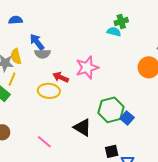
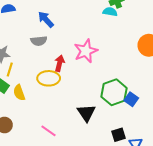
blue arrow: (37, 42) -> (46, 19), moved
yellow semicircle: (16, 56) -> (19, 93), moved
red arrow: (61, 77) -> (60, 63), turned 84
black triangle: (82, 127) -> (86, 113), turned 30

